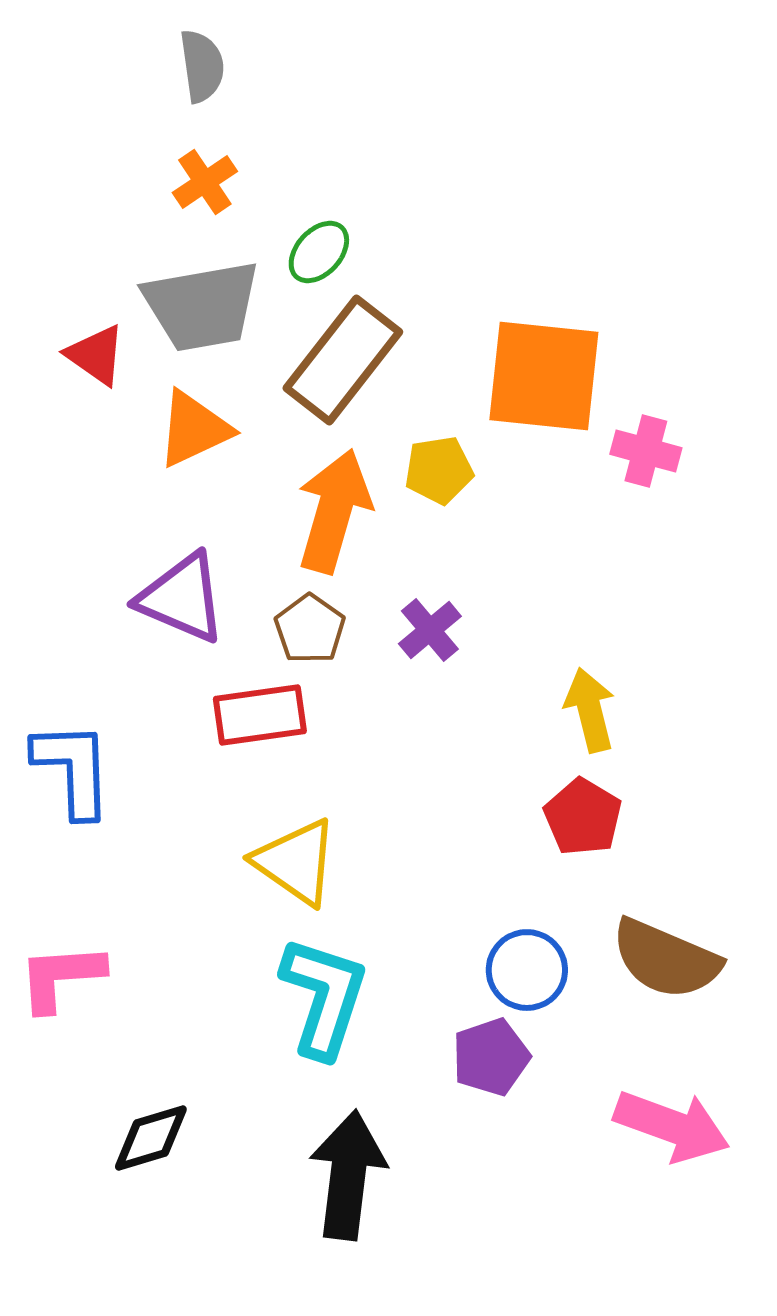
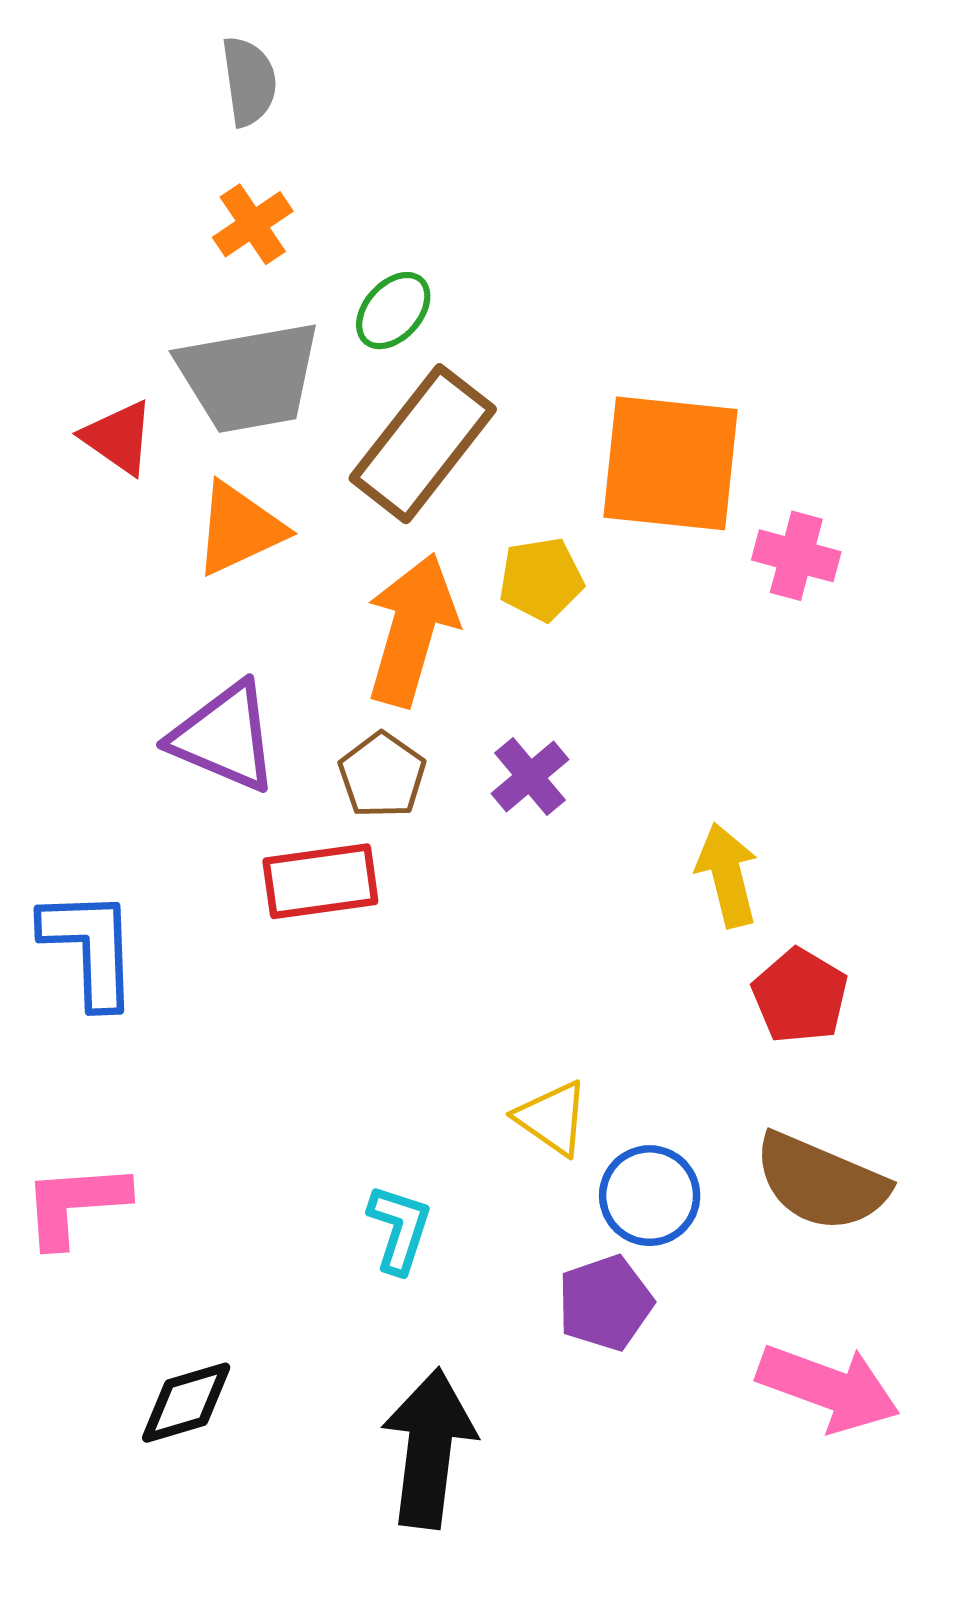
red pentagon: (583, 817) -> (800, 996), moved
yellow triangle: (296, 862) -> (552, 1118), moved, size x0.7
cyan L-shape: (324, 997) -> (399, 1229), size x0.6

